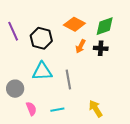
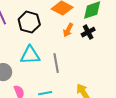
black cross: (101, 48) -> (88, 32), turned -32

